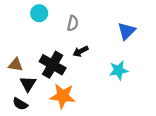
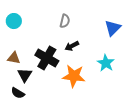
cyan circle: (39, 13) -> (14, 21), moved
cyan star: (119, 70) -> (106, 63), turned -30
orange star: (63, 96) -> (74, 76), moved

